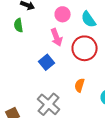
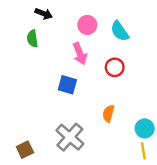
red circle: (85, 48) -> (115, 67), size x0.6
blue square: (47, 62) -> (67, 85), turned -35

